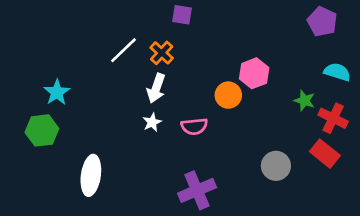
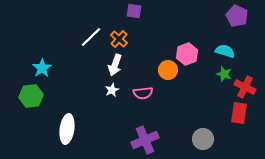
cyan semicircle: (337, 72) -> (225, 51), moved
red rectangle: (325, 154) -> (239, 113), turned 60
gray circle: (276, 166) -> (203, 139), moved

